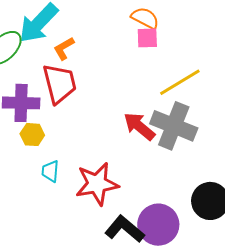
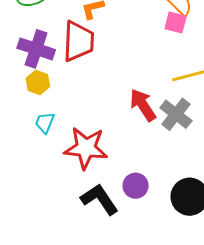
gray cross: (174, 126) -> (176, 114), size x0.7
purple circle: (158, 225) -> (136, 186), moved, size x0.6

